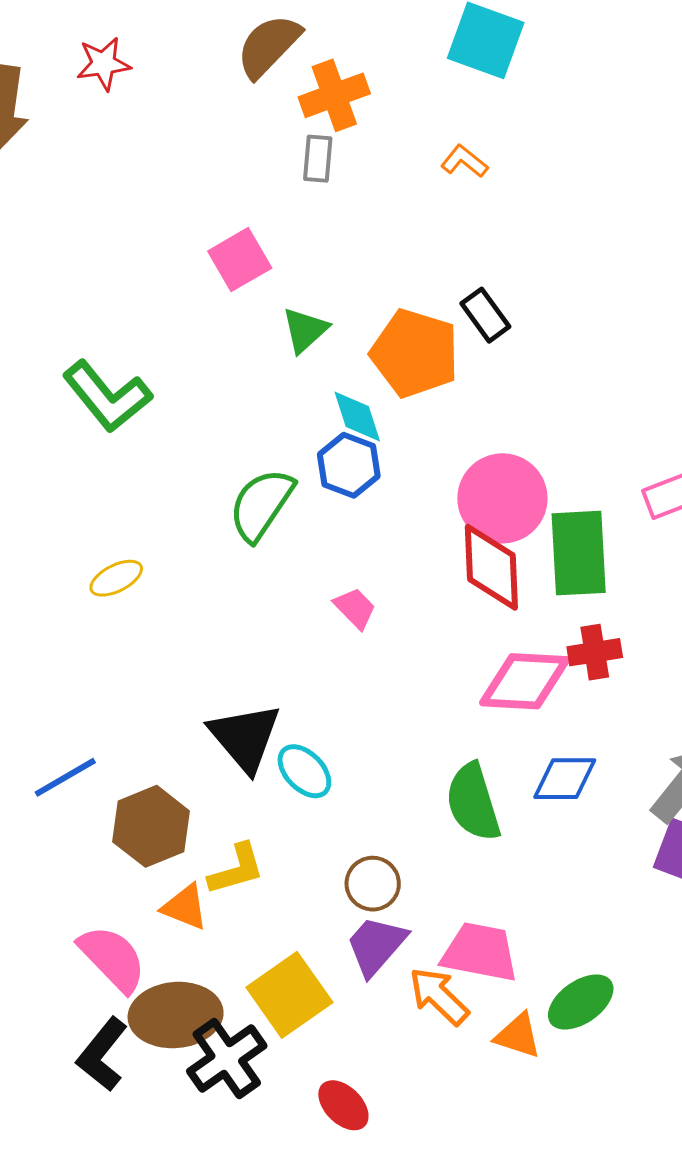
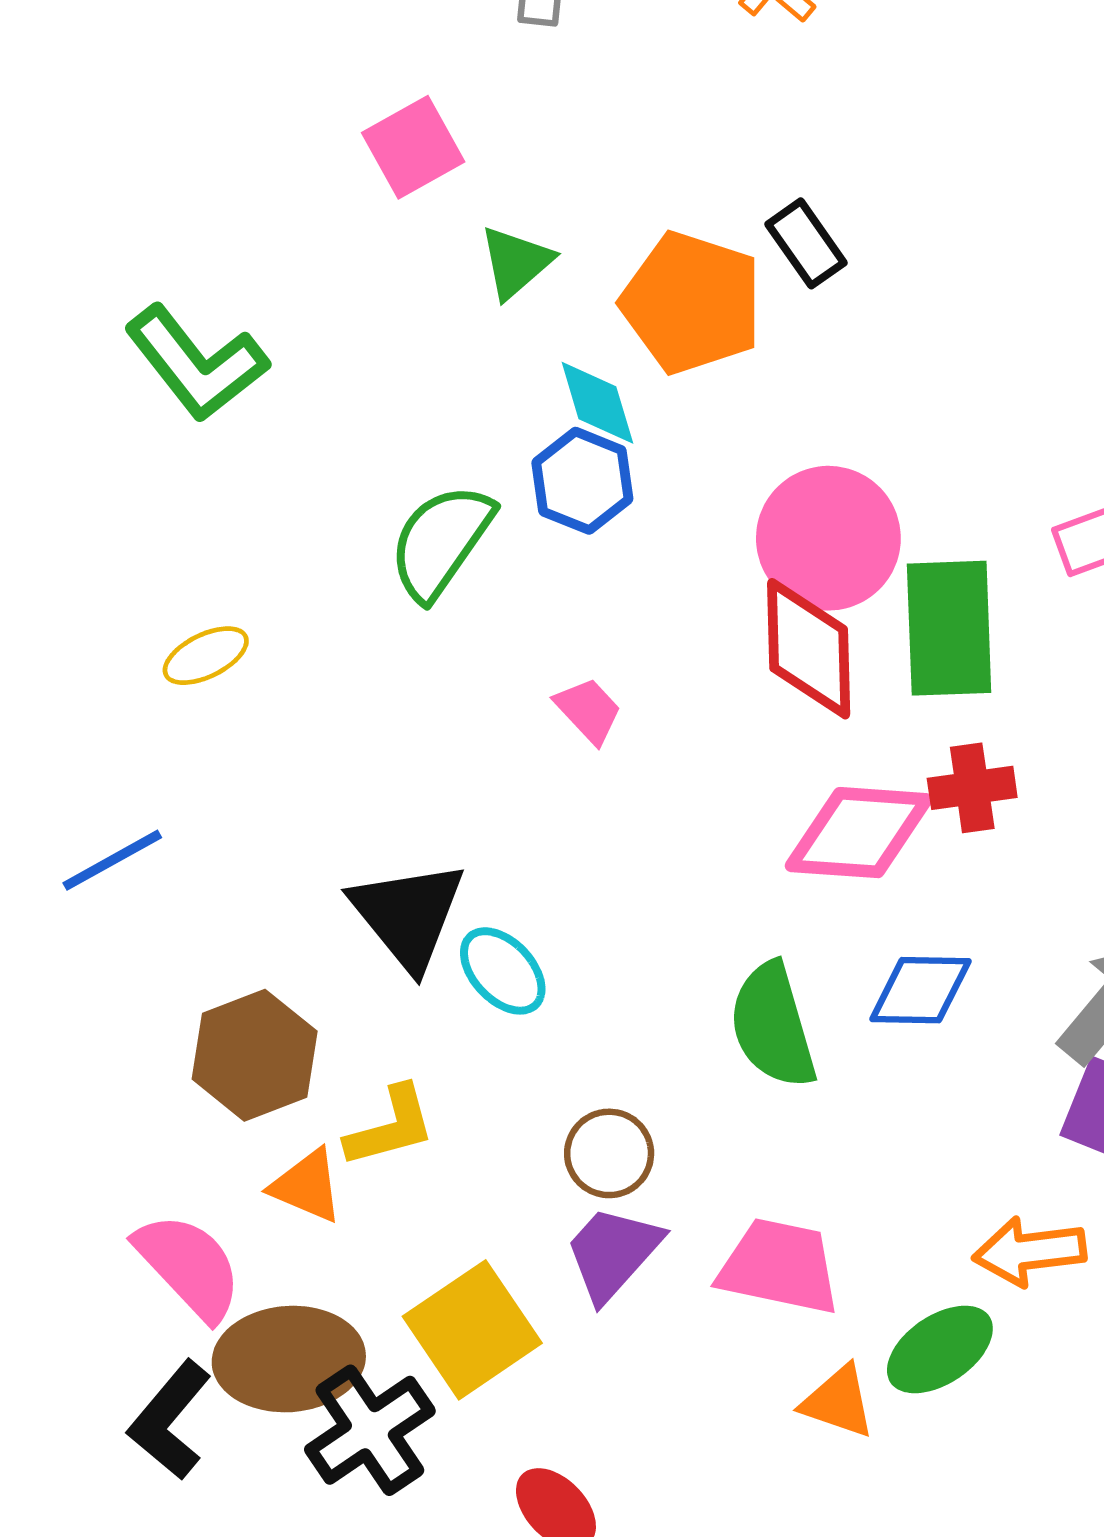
blue line: (65, 777) -> (112, 860), moved
orange arrow: (439, 996) -> (1029, 1251), moved, turned -52

